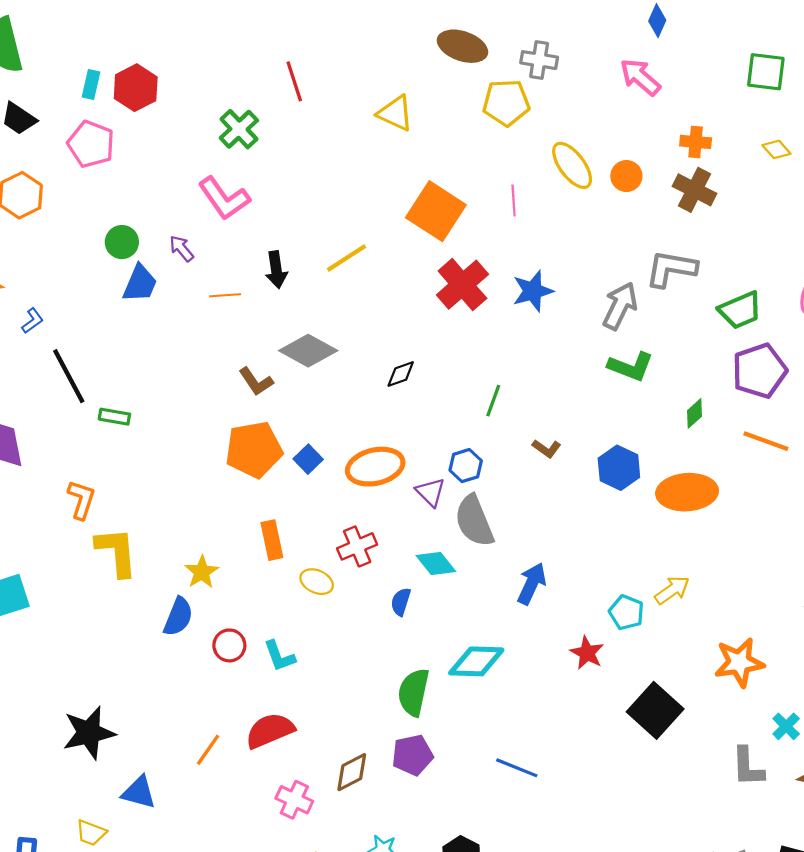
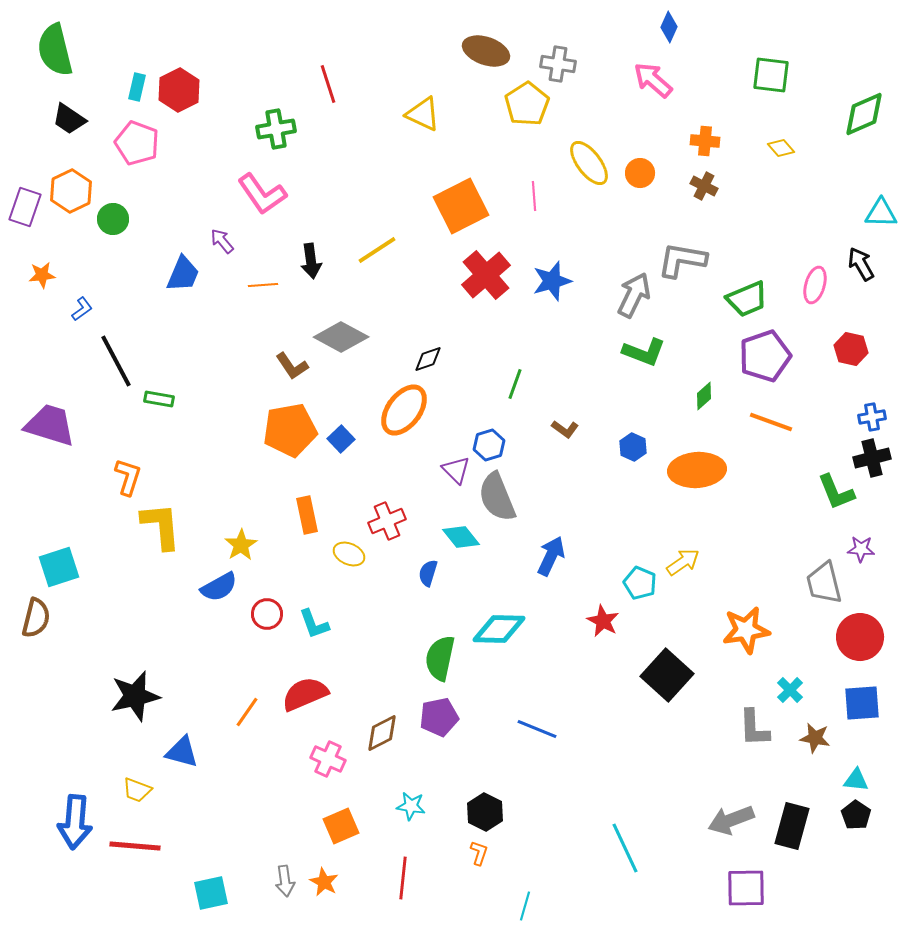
yellow pentagon: (506, 103) -> (527, 104), turned -30
green cross: (239, 129) -> (276, 129), turned 33
brown cross: (695, 190) -> (704, 186), size x0.7
orange square: (436, 211) -> (461, 206), turned 30
green circle: (122, 242) -> (113, 219), moved
orange ellipse: (375, 467) -> (404, 410), moved, turned -40
blue hexagon: (619, 468) -> (633, 447), size x0.7
blue semicircle: (178, 617) -> (219, 587), turned 39

